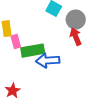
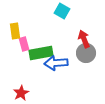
gray circle: (76, 20) -> (86, 53), moved

